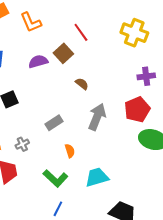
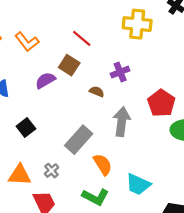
purple cross: (146, 76) -> (120, 72), moved
gray rectangle: (54, 123) -> (79, 140), size x1.5
orange semicircle: (70, 151) -> (103, 164), size x1.5
cyan trapezoid: (97, 177) -> (138, 184), turned -125

